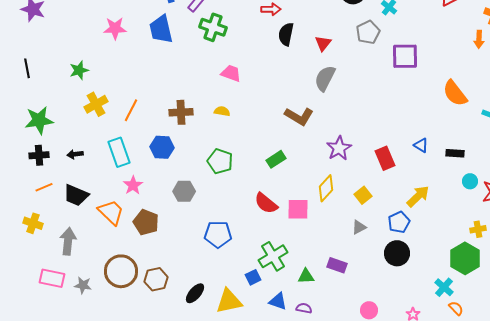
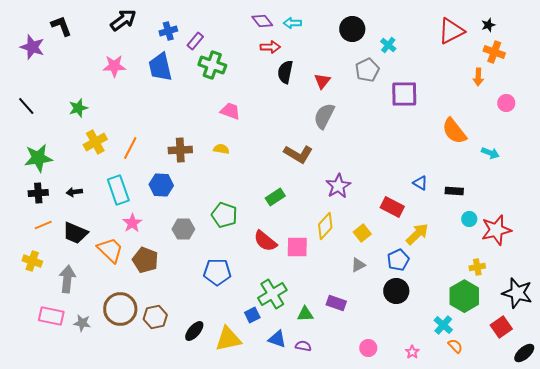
black line: (27, 68) -> (26, 106), turned -30
red rectangle: (385, 158) -> (392, 207), moved, turned -40
green pentagon: (220, 161) -> (224, 215), moved

